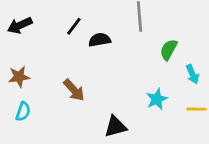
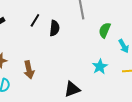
black semicircle: (100, 40) -> (54, 28), turned 112
brown arrow: (74, 90) -> (29, 70), moved, turned 36

